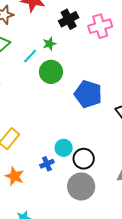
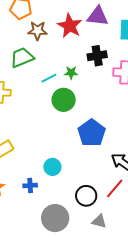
cyan circle: (64, 148) -> (52, 167), moved
black circle: (84, 159) -> (86, 196), moved

